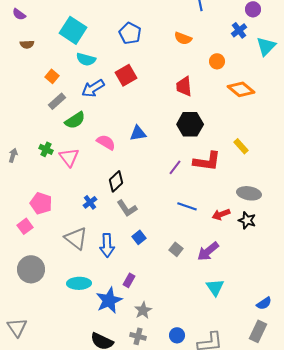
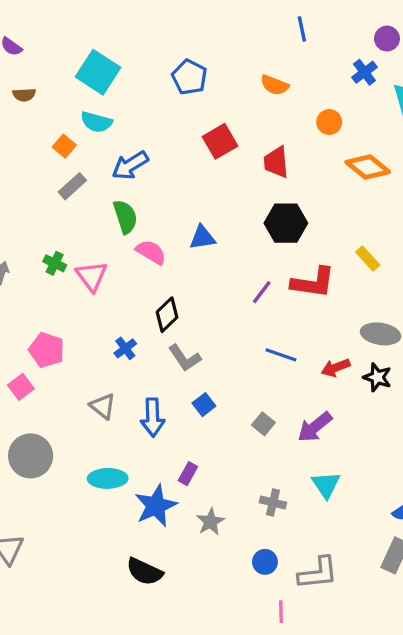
cyan semicircle: (86, 59) -> (96, 122), moved
red square: (126, 75) -> (220, 141), moved
green semicircle: (75, 120) -> (125, 217), moved, turned -75
gray triangle: (76, 238) -> (103, 406), size x0.7
gray cross: (138, 336) -> (273, 502), moved

